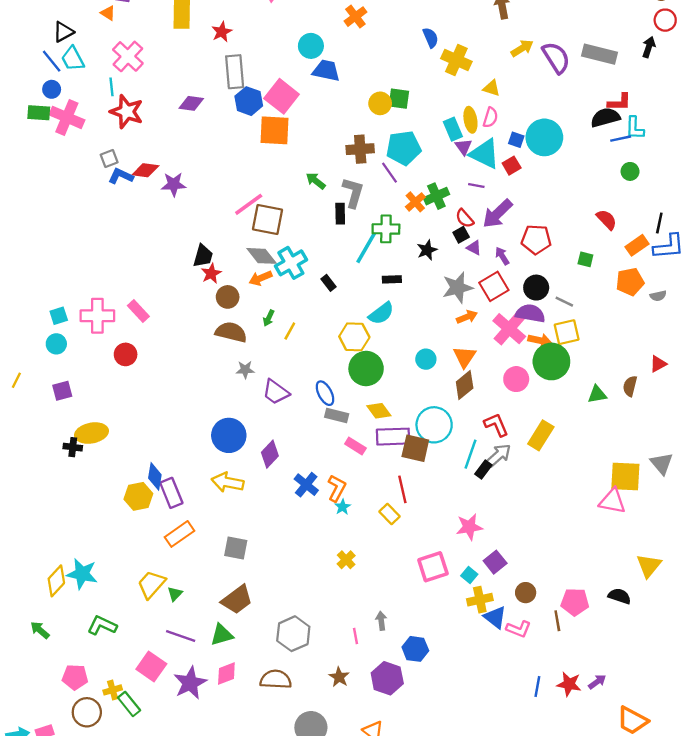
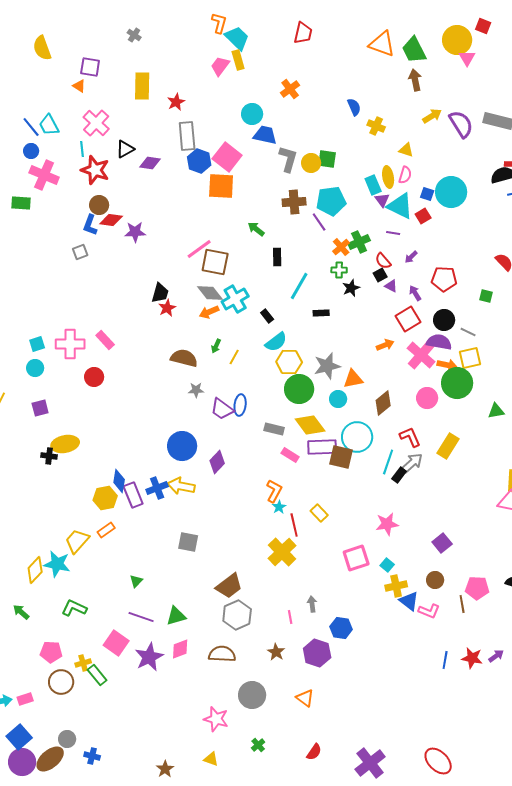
black triangle: (63, 32) -> (125, 149), moved
yellow cross: (456, 60) -> (376, 126), size x0.7
green rectangle: (39, 113) -> (21, 203), moved
gray square: (109, 159) -> (80, 252), moved
blue L-shape: (121, 176) -> (90, 225), turned -95
gray L-shape: (353, 193) -> (288, 159), moved
purple arrow: (497, 214) -> (411, 257), size x0.5
green cross: (386, 229) -> (339, 270), moved, size x0.7
gray star: (458, 288) -> (327, 366), moved
brown circle: (228, 297) -> (99, 205), moved
cyan semicircle: (381, 313) -> (276, 342), moved
orange triangle: (465, 357) -> (353, 379), moved, turned 45
cyan circle: (426, 359) -> (338, 399), moved
blue ellipse: (325, 393) -> (240, 405), moved, turned 35
yellow diamond: (379, 411) -> (310, 425), size x1.4
blue cross: (306, 485) -> (157, 488), moved, turned 30
red line: (402, 489) -> (294, 525), moved
orange rectangle: (179, 534) -> (106, 530), moved, size x0.7
yellow cross: (346, 560) -> (282, 552), size x1.8
purple square: (495, 562) -> (442, 543), moved
yellow trapezoid: (151, 584) -> (77, 541), moved
brown trapezoid: (237, 600) -> (229, 586), moved

